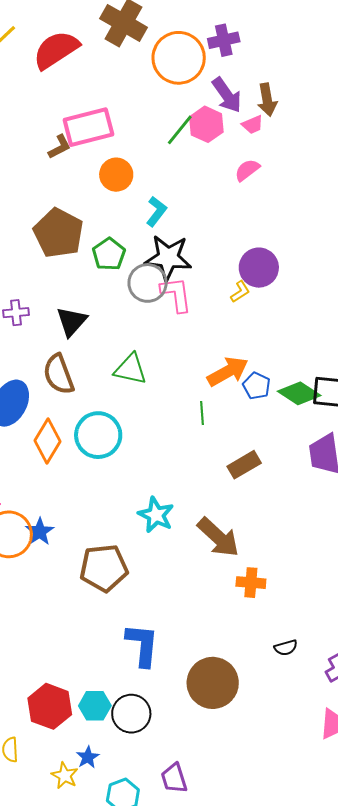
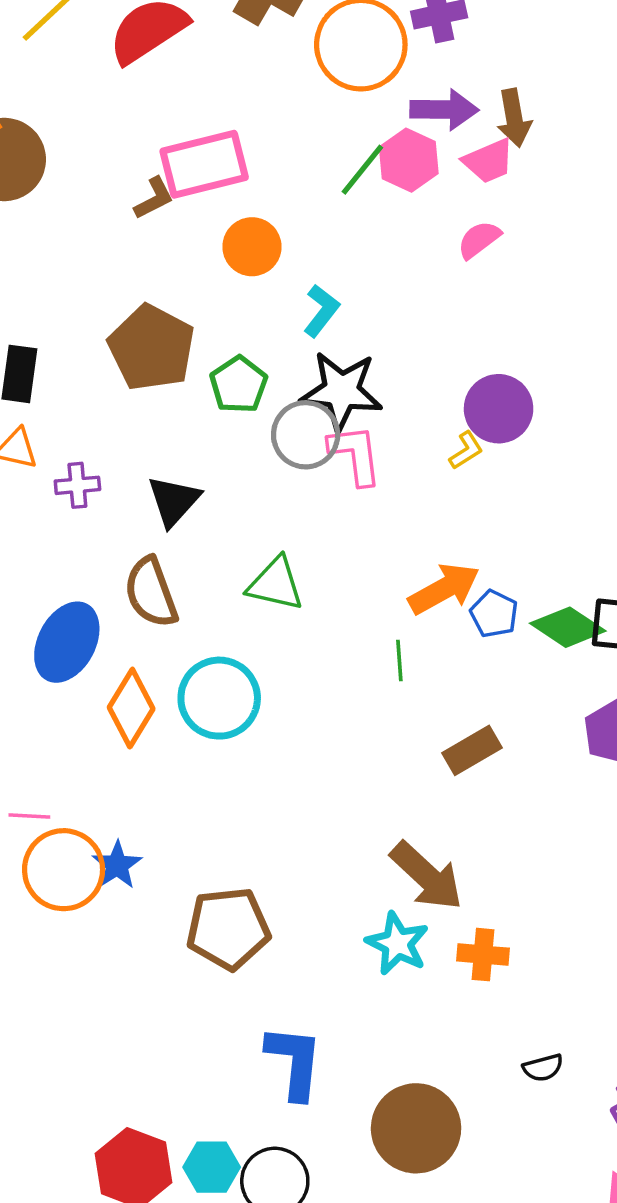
purple arrow: (227, 95) -> (444, 110), turned -54
pink trapezoid: (253, 125) -> (489, 161), size x1.4
cyan star: (156, 515) -> (397, 944), moved

